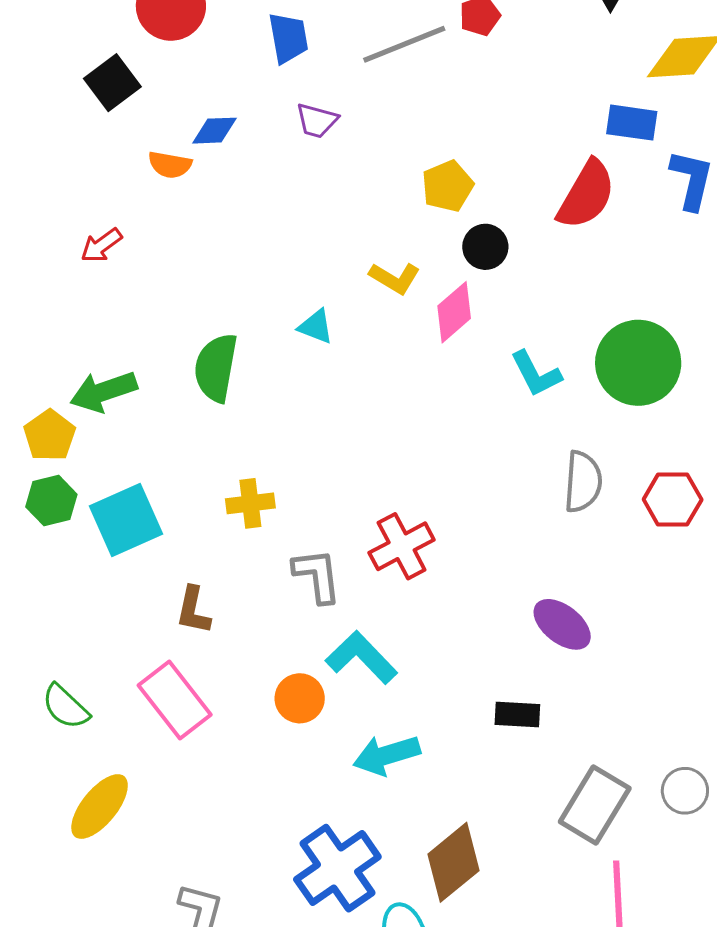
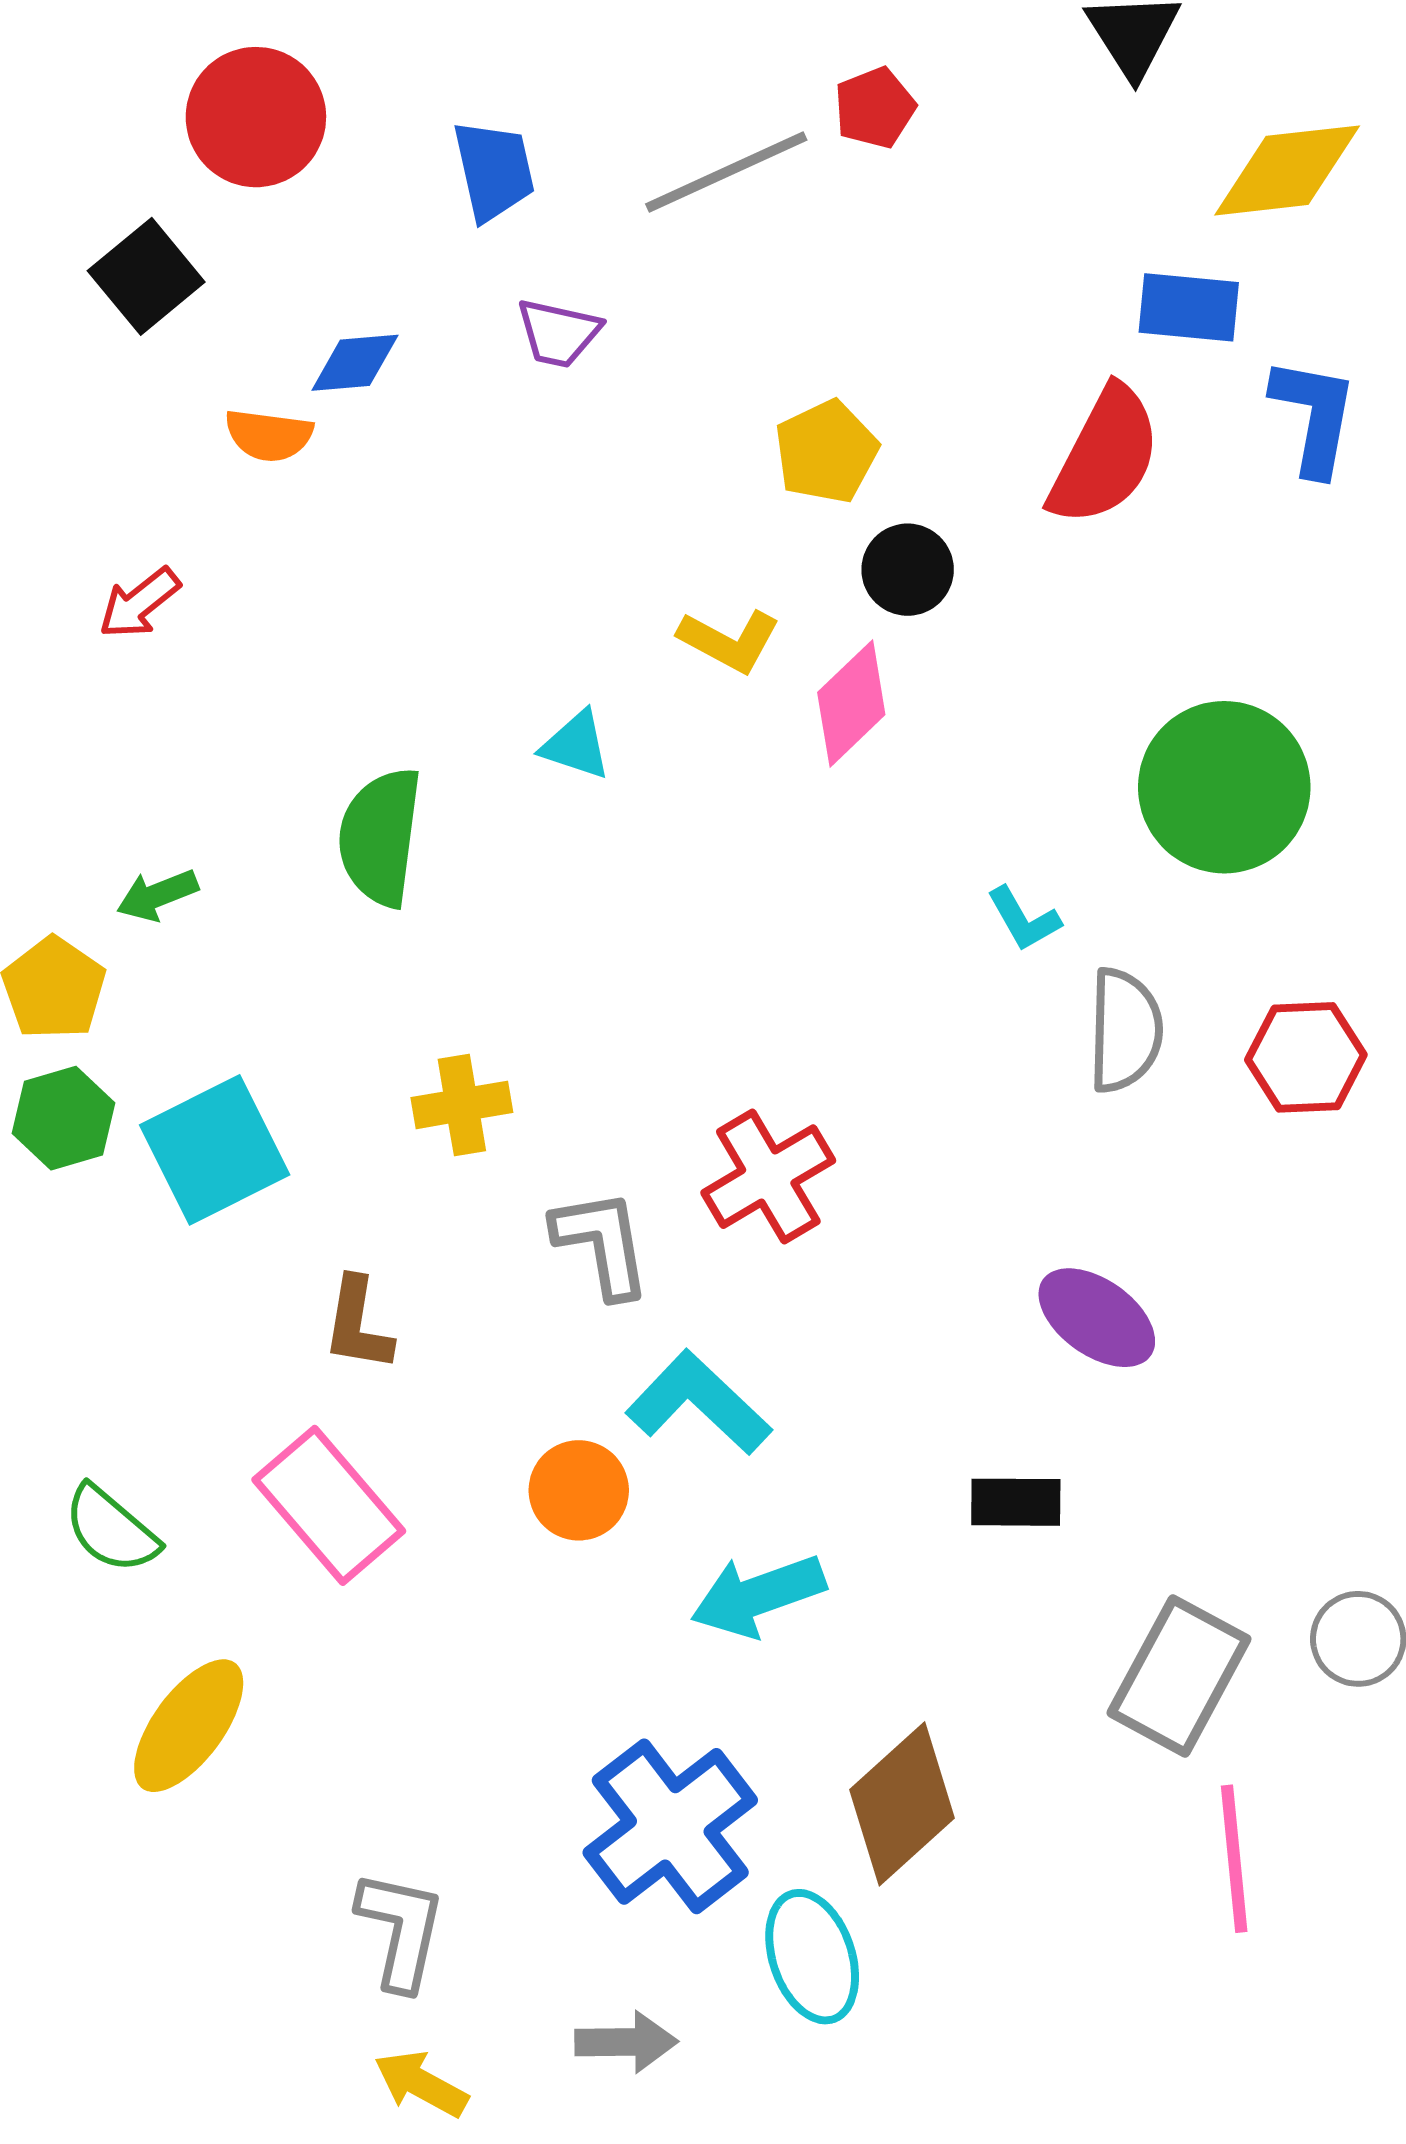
cyan L-shape: (536, 374) -> (1024, 919), moved, size x0.7
green arrow: (104, 392) -> (157, 895), size x0.6

